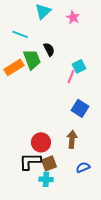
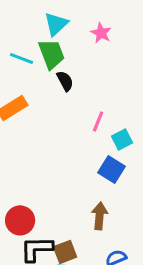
green trapezoid: (32, 59) -> (52, 54), moved
cyan square: (79, 66) -> (122, 139), moved
red circle: (41, 142) -> (20, 220), moved

